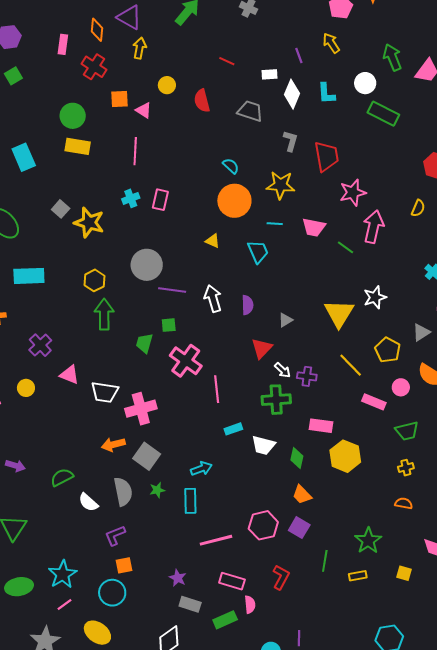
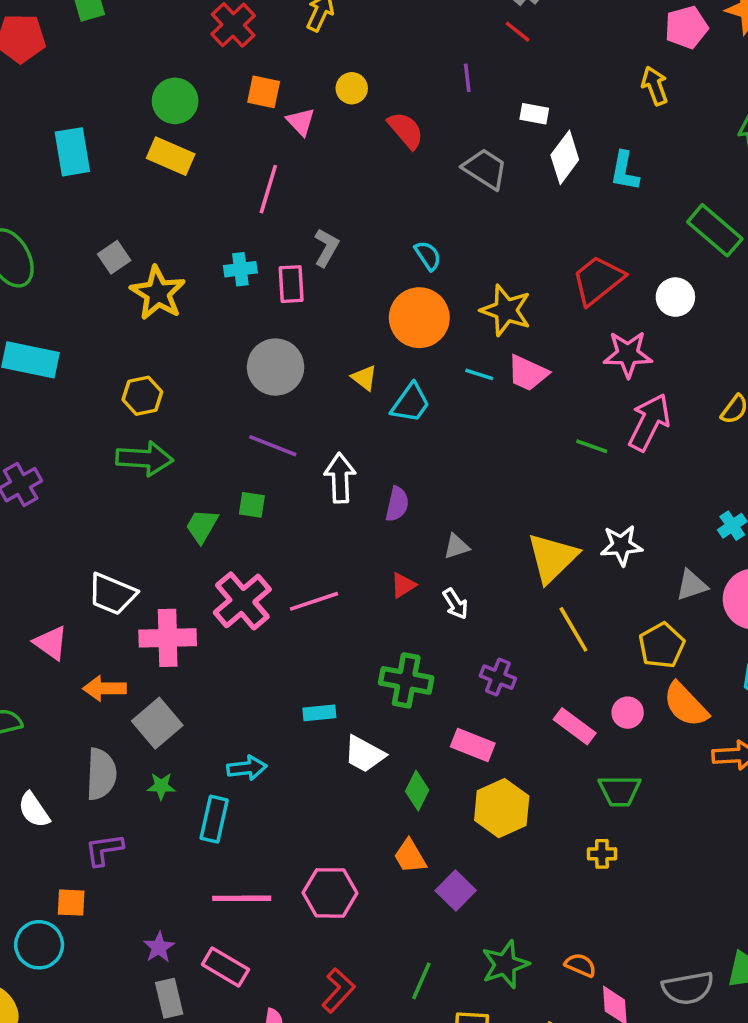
purple line: (299, 55) -> (467, 78), moved
red line: (227, 61) -> (518, 32), moved
white circle: (365, 83) -> (675, 297), moved
red semicircle: (202, 101) -> (406, 130), turned 140
gray L-shape: (291, 141) -> (326, 247), moved
red trapezoid: (327, 156) -> (598, 280), turned -132
pink rectangle: (160, 200) -> (291, 284), turned -30
pink trapezoid: (314, 227) -> (528, 373), moved
green line: (345, 247) -> (592, 446), turned -30
cyan trapezoid: (258, 252) -> (411, 403), moved, turned 45
gray circle: (147, 265) -> (276, 367), moved
green arrow: (104, 314) -> (144, 459), turned 80
gray triangle: (421, 332) -> (692, 585), moved
red triangle: (262, 348) -> (403, 585), size x0.7
yellow pentagon: (388, 350) -> (662, 645), moved
pink cross: (186, 361) -> (242, 601), moved
yellow line: (351, 365) -> (573, 629), moved
white arrow: (282, 370) -> (455, 604), moved
pink triangle: (69, 375) -> (51, 643), moved
purple cross: (307, 376) -> (498, 677), moved
pink line: (217, 389) -> (314, 601), moved, turned 64
white semicircle: (88, 502) -> (34, 810), moved
orange semicircle: (404, 503) -> (580, 965), moved
purple square: (299, 528) -> (456, 890), moved
purple L-shape: (115, 535) -> (104, 850), moved
pink rectangle: (232, 581) -> (225, 967), moved
gray rectangle: (190, 604) -> (169, 998), turned 45

